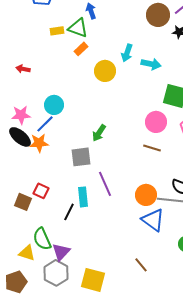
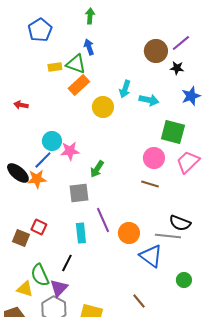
orange rectangle: (81, 49) -> (79, 85), size x1.5
pink star: (21, 115) -> (70, 151), moved
orange circle: (146, 195) -> (129, 233), moved
black line: (69, 212) -> (67, 263), moved

